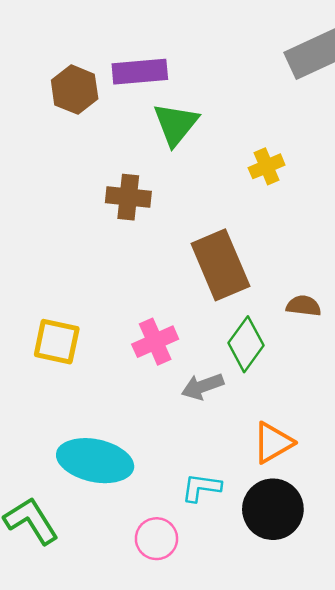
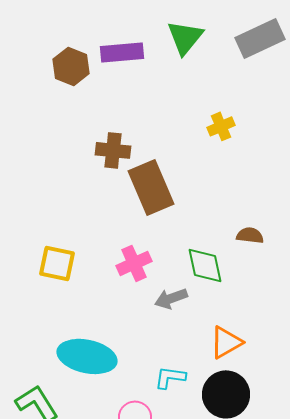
green triangle: (176, 124) -> (185, 37), moved
brown rectangle: (220, 265) -> (151, 187), moved
green diamond: (246, 344) -> (205, 265), turned -48

